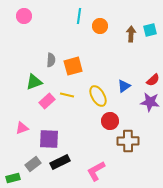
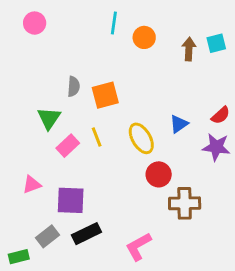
green triangle: (34, 82) -> (49, 118), turned -36
yellow line: (67, 95) -> (97, 137), turned 56

